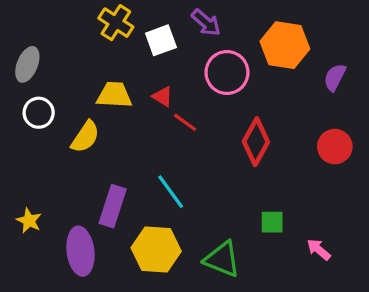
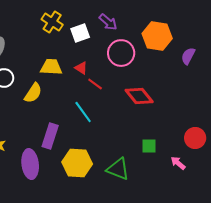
red diamond: (256, 142) -> (139, 96), turned -68
red circle: (335, 147) -> (195, 138), moved
cyan line: (171, 192) -> (83, 112), moved

